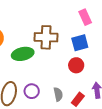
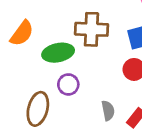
purple circle: (32, 91) -> (68, 84), moved

